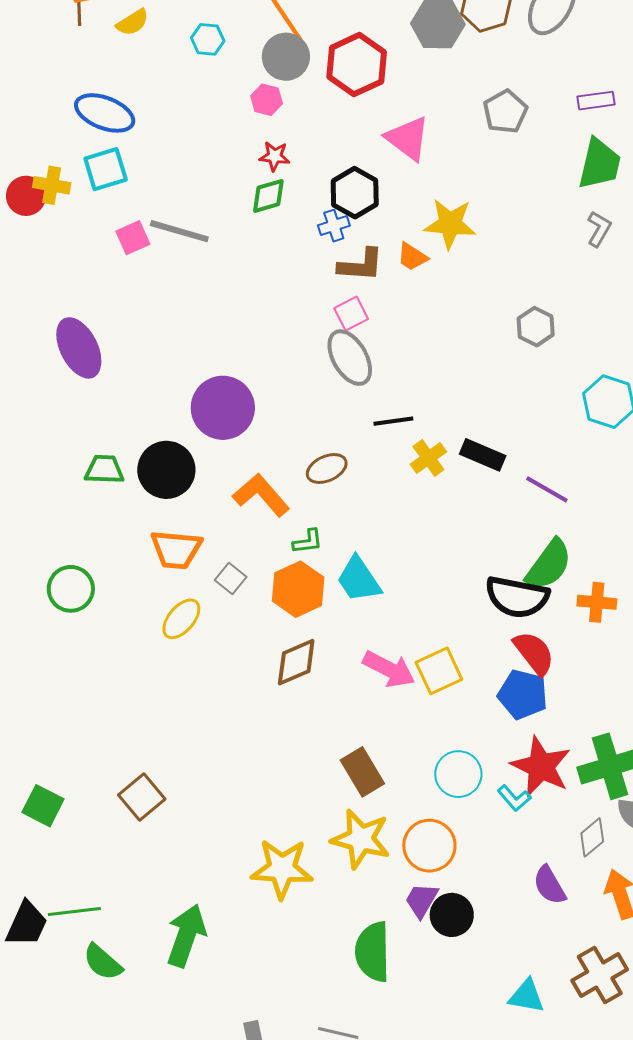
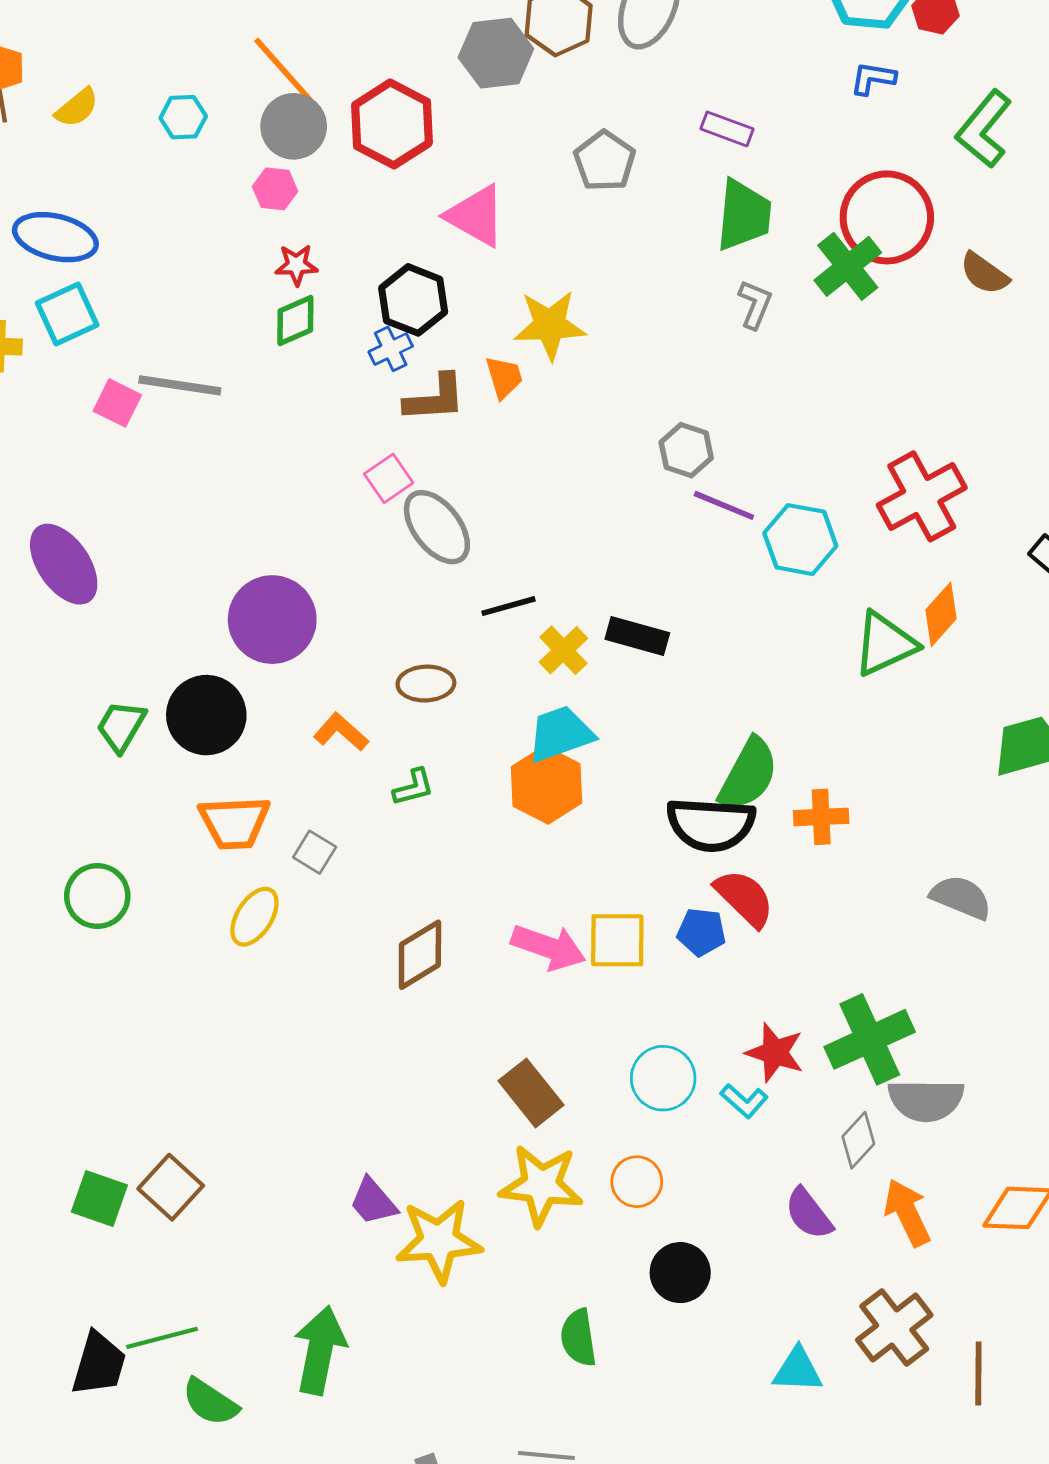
purple rectangle: (596, 101) -> (727, 129), turned 36
pink square: (133, 238) -> (117, 403), turned -32
orange trapezoid: (412, 257) -> (504, 377), turned -132
pink square: (351, 314) -> (389, 478), moved
green trapezoid: (104, 469) -> (121, 726), turned -54
brown ellipse: (327, 469) -> (426, 684), turned 30
purple line: (547, 489) -> (724, 505), moved
orange L-shape: (261, 495) -> (341, 732), size x0.7
cyan trapezoid: (359, 579) -> (560, 734), moved, turned 112
orange hexagon: (298, 589) -> (547, 785), moved
yellow square: (439, 671) -> (617, 940), turned 33
blue pentagon: (523, 694) -> (701, 932), moved, size x0.7
red star: (541, 767) -> (775, 1053), size x0.7
brown square: (142, 797) -> (171, 1187), moved
orange circle: (429, 846) -> (637, 1182), size x0.7
purple trapezoid: (421, 900) -> (373, 1201), moved, turned -63
green semicircle: (373, 952) -> (579, 1338), size x0.7

